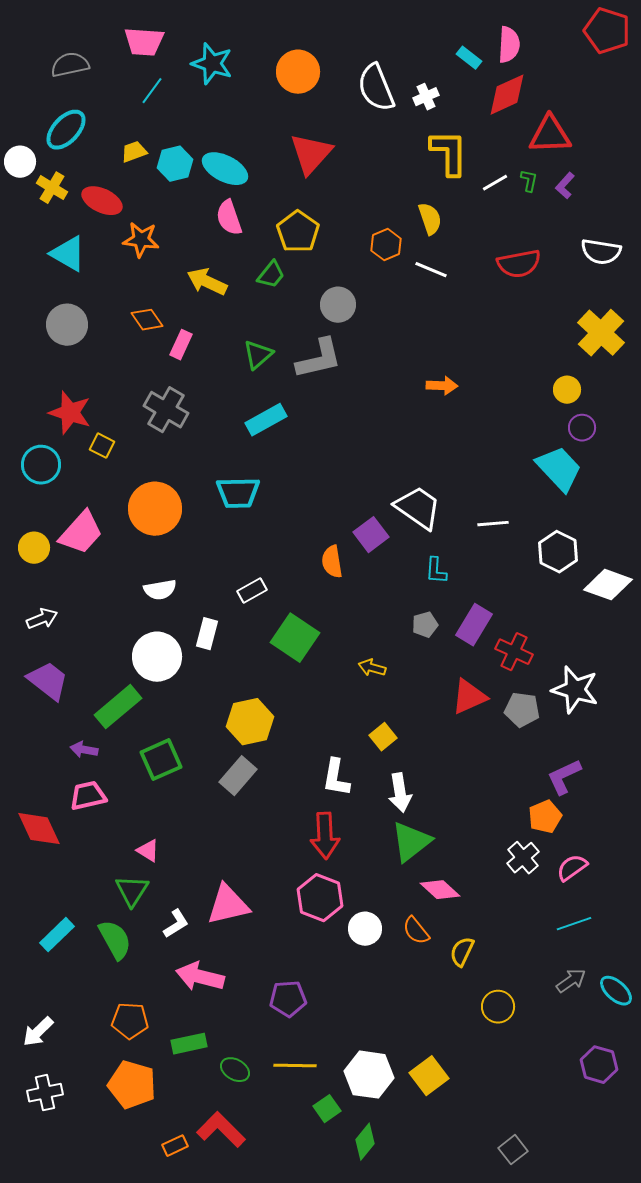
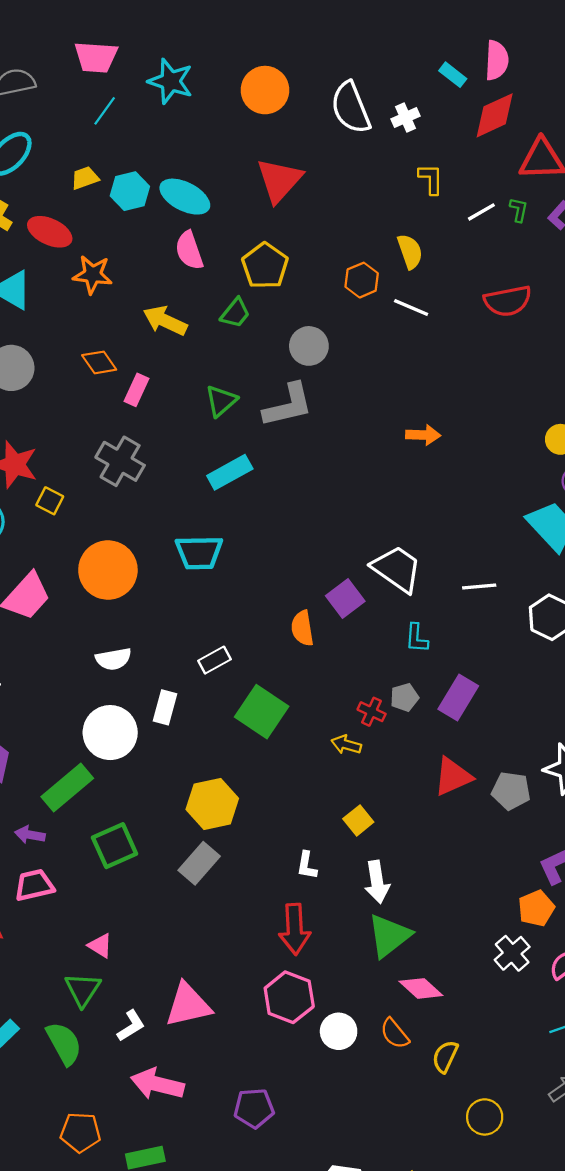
yellow L-shape: (449, 153) -> (431, 179), size x0.6
red cross: (514, 652) -> (372, 712), moved, size x0.7
white L-shape: (336, 778) -> (307, 865), size x0.7

